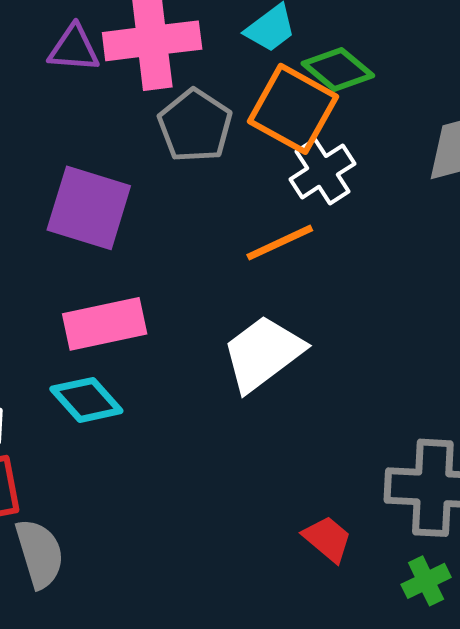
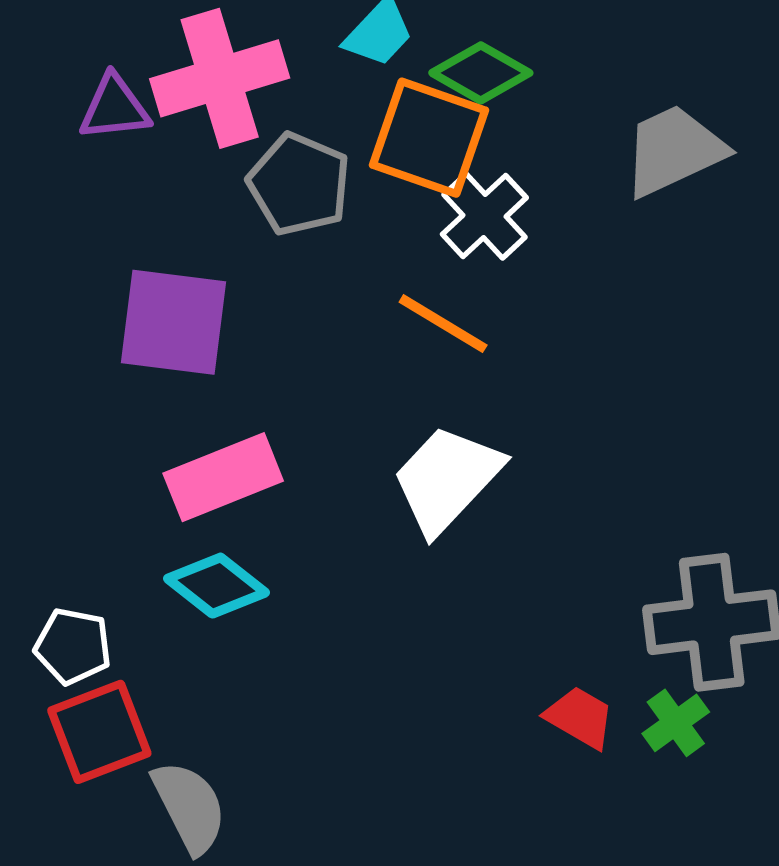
orange line: (280, 243) -> (443, 324), turned 66
green cross: (426, 581) -> (676, 723), moved

